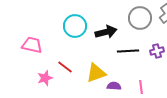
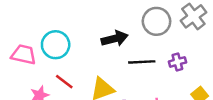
cyan circle: (75, 26) -> (56, 45), moved

